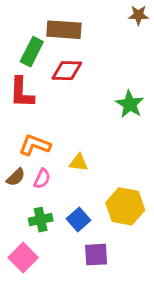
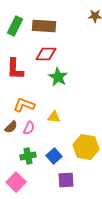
green rectangle: (32, 52) -> (15, 26), moved
green star: (130, 104) -> (58, 77), moved

